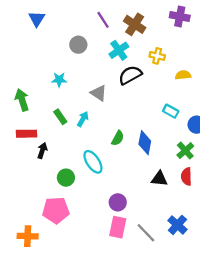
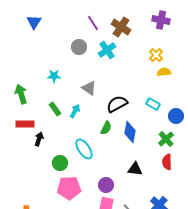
gray circle: (78, 45) -> (79, 47), moved
yellow cross: (157, 56) -> (156, 55), moved, turned 32
black semicircle: (130, 75) -> (117, 104), moved
black triangle: (159, 179) -> (135, 169), moved
pink pentagon: (56, 210) -> (69, 188), moved

